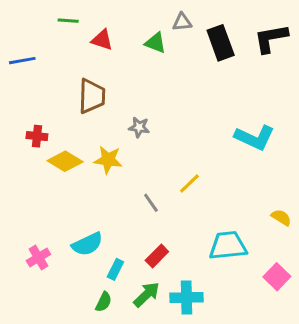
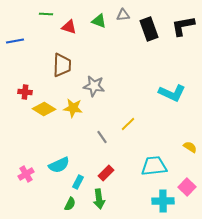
green triangle: (155, 43) -> (99, 21), moved
gray star: (139, 127) -> (94, 86), size x1.5
green arrow: (147, 294) -> (99, 199), turned 126
cyan cross: (187, 297) -> (163, 201), moved

